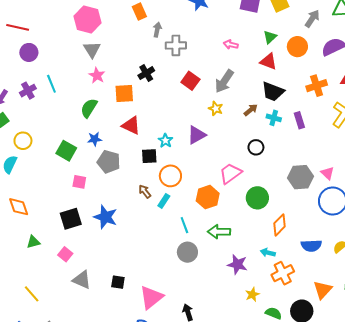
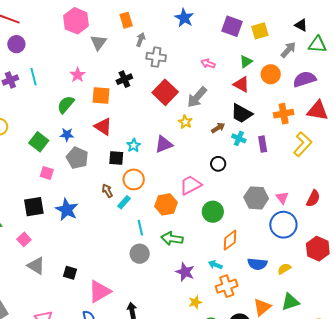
gray triangle: (92, 50) -> (98, 42), moved
red square: (190, 81) -> (165, 92), size x1.4

